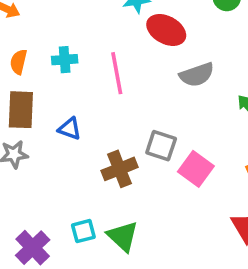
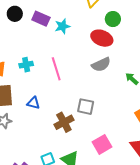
red ellipse: (166, 30) -> (102, 38), moved
pink square: (196, 169) -> (102, 144), moved, turned 30

